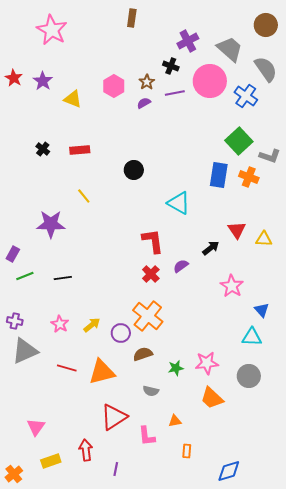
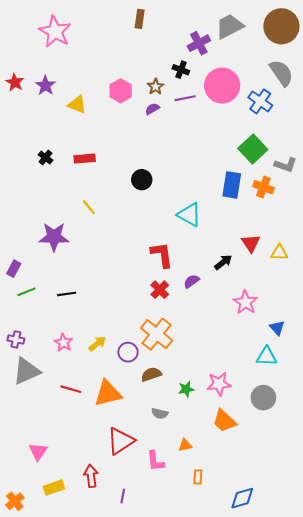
brown circle: (266, 25) -> (281, 26), size x1.4
gray trapezoid: (230, 49) -> (230, 26), moved, turned -68

